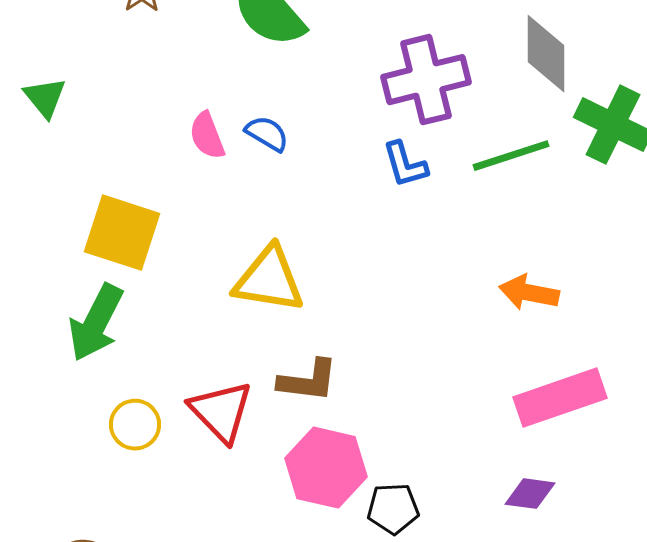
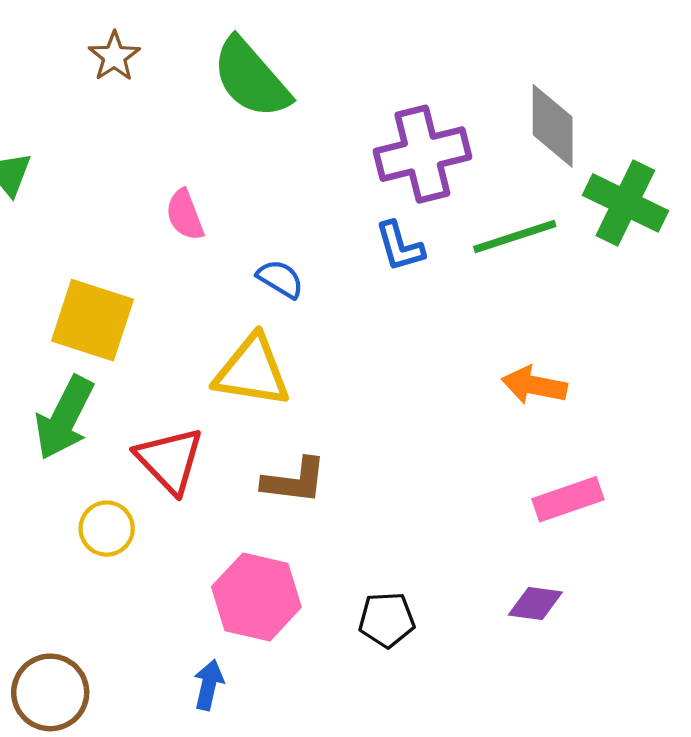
blue semicircle: (267, 134) -> (280, 279), moved
pink rectangle: (560, 398) -> (568, 499), size x0.7
red triangle: (221, 412) -> (170, 460), moved
pink hexagon: (326, 468) -> (256, 597), moved

